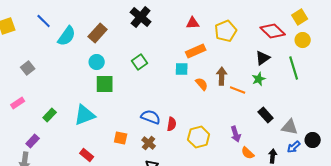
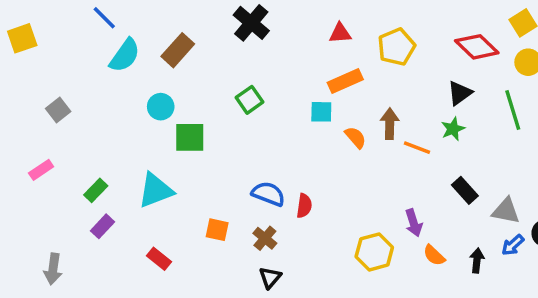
blue line: (44, 21) -> (104, 18), moved
cyan circle: (97, 62) -> (161, 107), moved
yellow hexagon: (199, 137) -> (374, 252), moved
purple rectangle: (33, 141) -> (103, 226), moved

